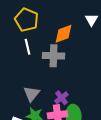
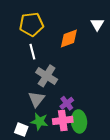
yellow pentagon: (26, 20) -> (31, 24), turned -30
gray cross: (53, 56) -> (47, 76), moved, turned 30

